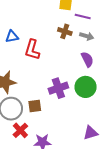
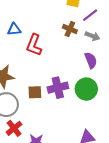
purple line: (83, 17) -> (90, 15), turned -56
brown square: (35, 106) -> (35, 92), moved

